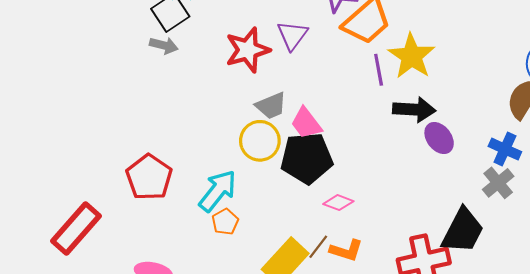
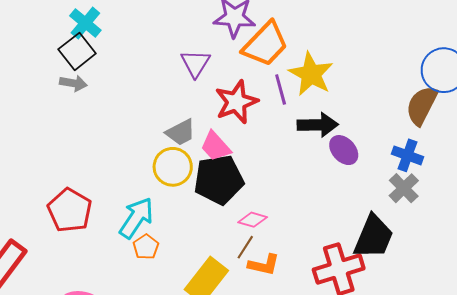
red star: (248, 50) -> (236, 102), moved
brown line: (318, 247) -> (245, 247), moved

